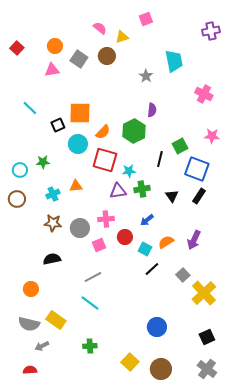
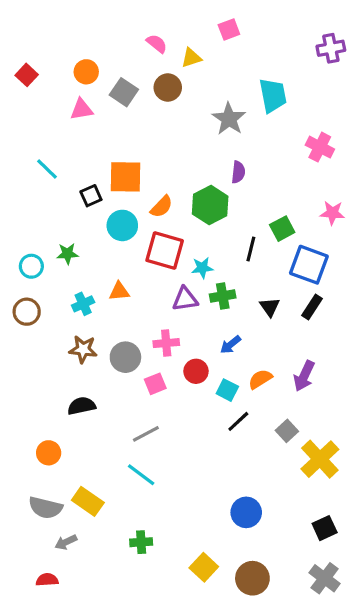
gray star: (146, 76) -> (229, 119), size x1.5

